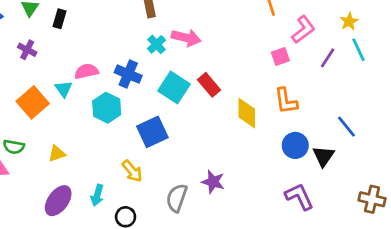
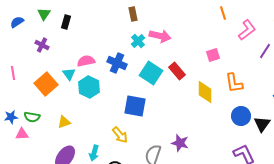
pink square: (280, 57) -> (213, 55), moved
cyan hexagon: (107, 108) -> (89, 87), moved
blue square: (152, 132) -> (135, 106), turned 35

